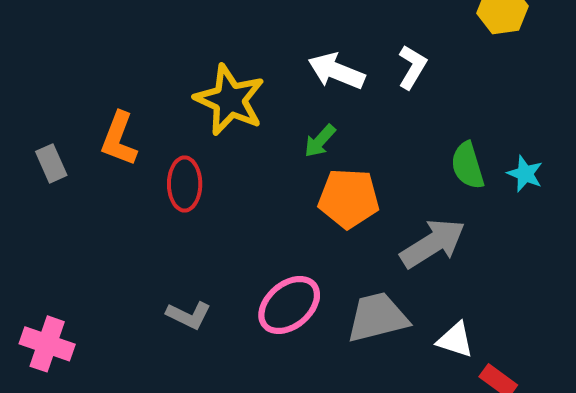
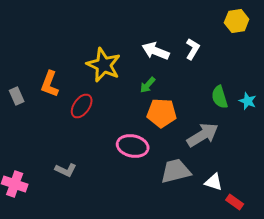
red ellipse: (185, 184) -> (82, 106), turned 35
pink ellipse: (289, 305) -> (133, 146), moved, turned 52
gray L-shape: (189, 315) -> (66, 170), moved

